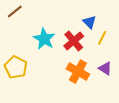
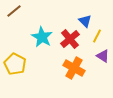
purple triangle: (105, 68) -> (103, 56), moved

